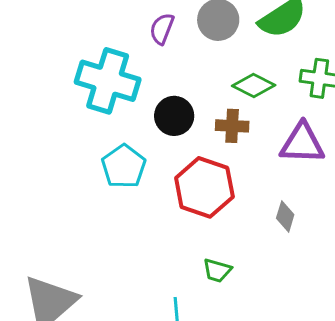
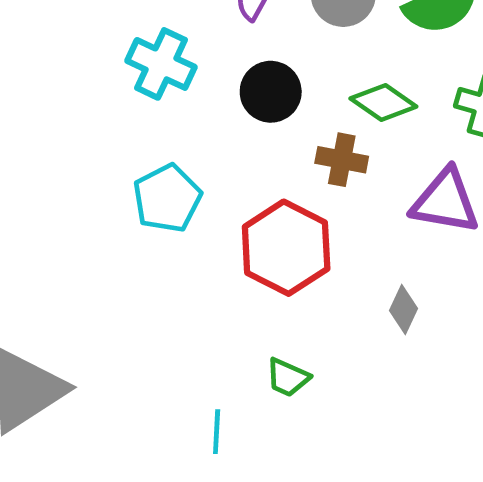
cyan cross: (108, 81) -> (161, 64), size x0.7
black circle: (174, 116) -> (271, 92), moved

